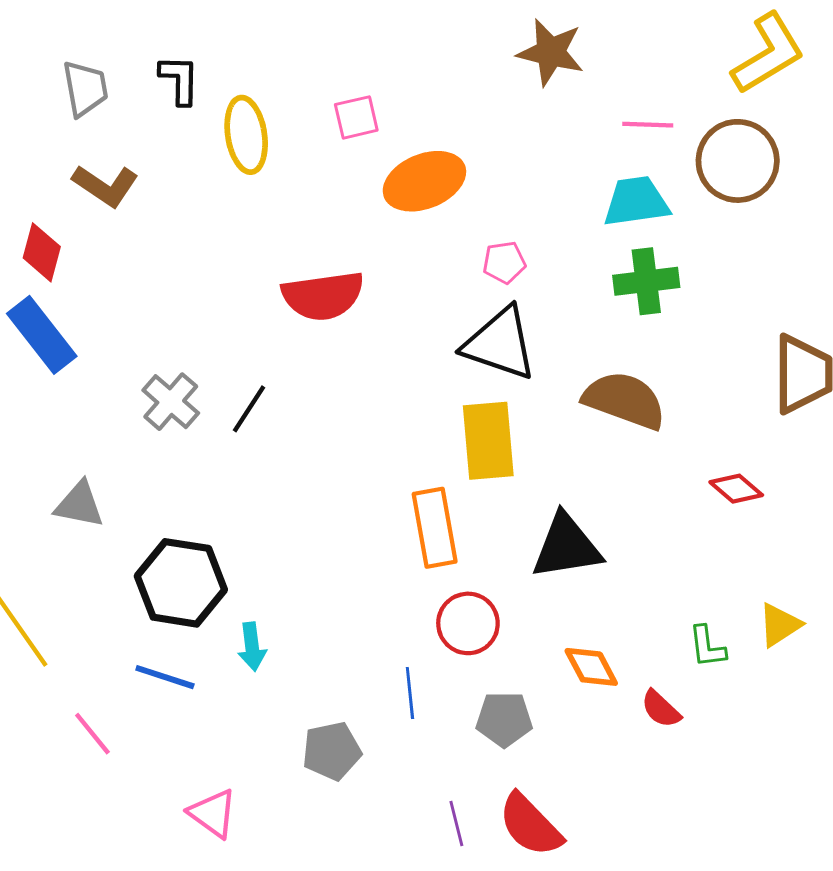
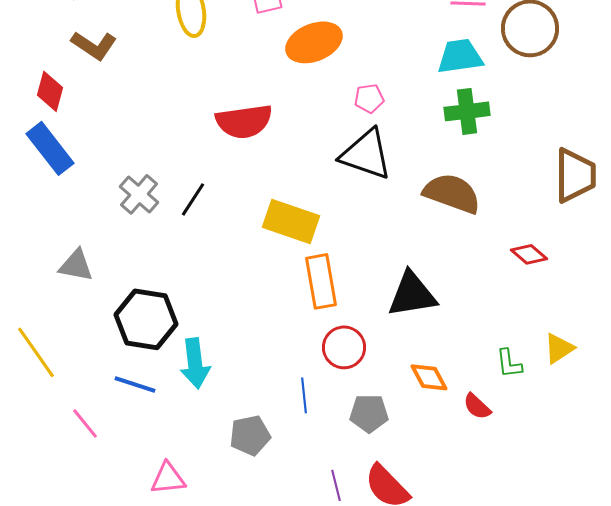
yellow rectangle: (488, 441) -> (291, 221), moved, turned -66
cyan arrow: (252, 647) -> (195, 363), size x1.5
pink triangle: (213, 813) -> (168, 478), turned -42

